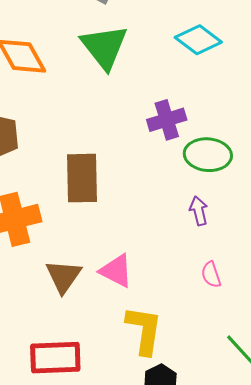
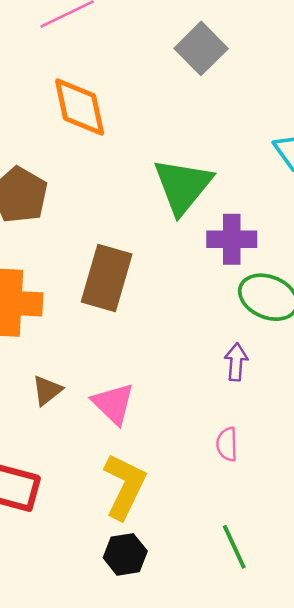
green triangle: (104, 47) -> (183, 186), moved
brown triangle: (63, 276) -> (47, 390), size x0.7

